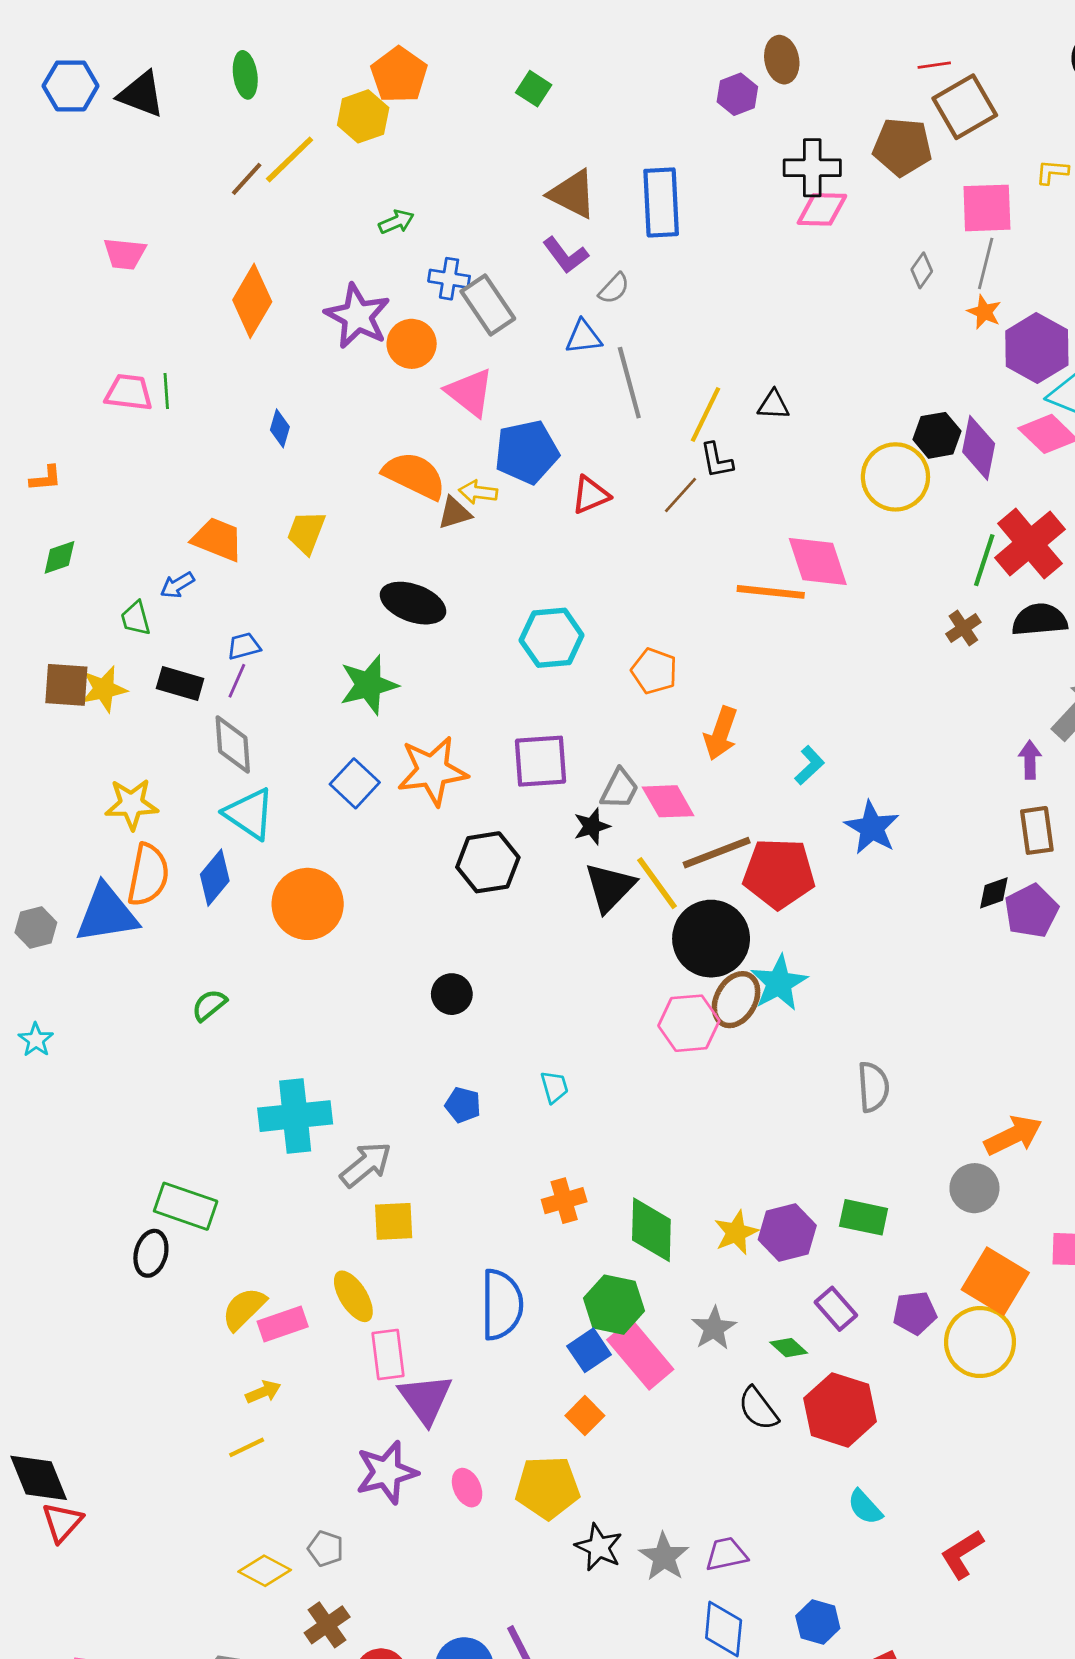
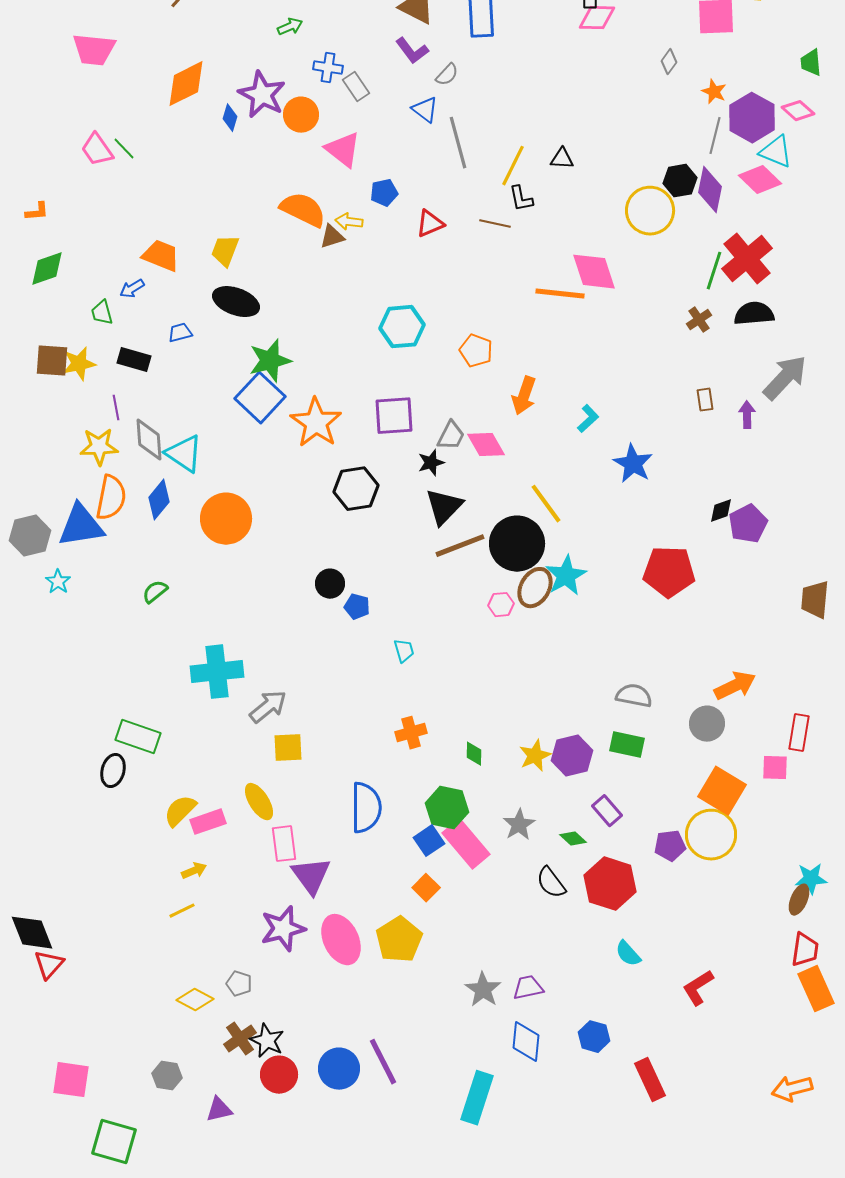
pink trapezoid: (125, 254) -> (94, 50), size x1.4
gray line: (986, 263) -> (715, 136), moved
orange diamond: (252, 301) -> (186, 84), turned 33
gray rectangle: (488, 305) -> (356, 87), size x0.7
blue triangle: (584, 337) -> (425, 110), turned 44
green line: (166, 391) -> (124, 149), turned -40
pink trapezoid: (129, 392) -> (97, 150), turned -132
blue diamond: (280, 428) -> (230, 118), moved
blue pentagon: (527, 452) -> (384, 193), size x0.6
brown line: (681, 495) -> (495, 224), turned 60
green diamond: (59, 557) -> (47, 269), size x1.4
black ellipse: (413, 603) -> (236, 302), moved
purple line: (237, 681) -> (116, 408), moved, turned -35
gray diamond: (233, 744) -> (149, 440), moved
orange star: (432, 771) -> (316, 423), turned -30
blue square: (355, 783) -> (260, 398), moved, size x1.4
brown rectangle: (1037, 830) -> (705, 400), moved, size x0.7
brown line: (717, 853) -> (460, 546), moved
red pentagon: (779, 873) -> (669, 572), moved
yellow line: (657, 883) -> (546, 504), moved
gray hexagon: (36, 928) -> (30, 536), size x1.4
pink hexagon: (689, 1023) -> (501, 605), size x0.6
cyan star: (36, 1040) -> (58, 582), moved
gray semicircle: (873, 1087) -> (634, 696), moved, turned -75
blue pentagon: (463, 1105) -> (357, 607), moved
green diamond: (651, 1230) -> (474, 754), size x0.5
purple pentagon: (915, 1313) -> (670, 846), moved
pink ellipse: (467, 1488) -> (341, 940), size x1.8
yellow pentagon: (547, 1488) -> (399, 940), turned -30
black star: (599, 1547) -> (267, 1041), moved

